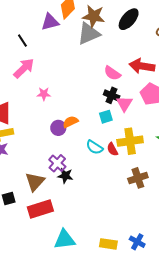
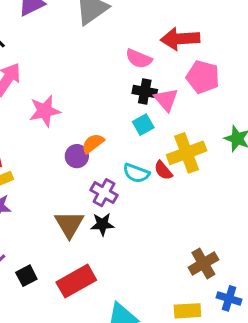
pink star: (44, 94) -> (45, 111), size x1.5
purple cross: (57, 163) -> (104, 193), moved
brown cross: (138, 178) -> (203, 263), moved
brown triangle: (35, 182) -> (69, 224), moved

